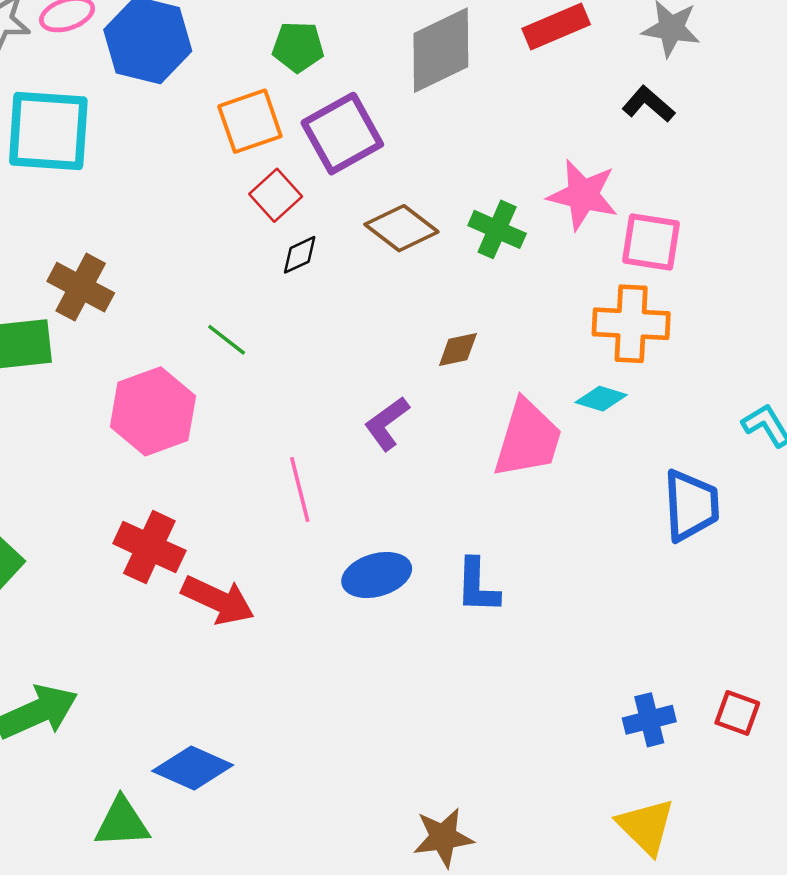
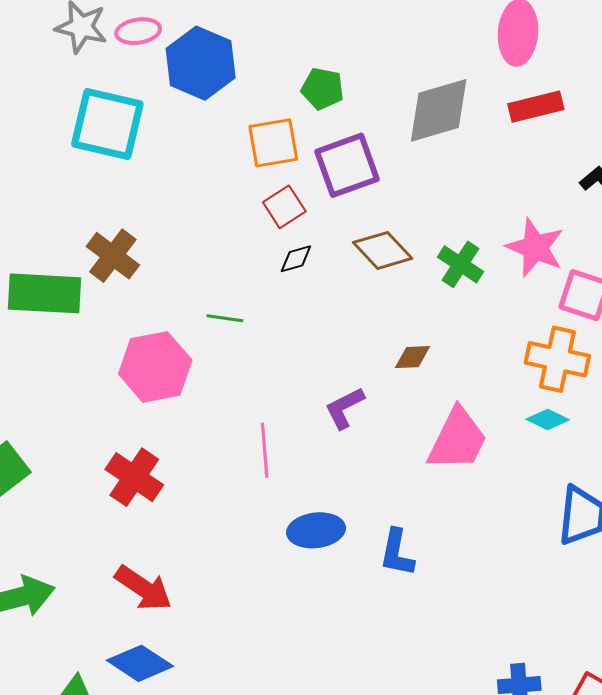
green line: (227, 340) -> (225, 318), turned -39
cyan diamond: (601, 399) -> (548, 420), moved
red arrow: (218, 600) -> (143, 588), moved

